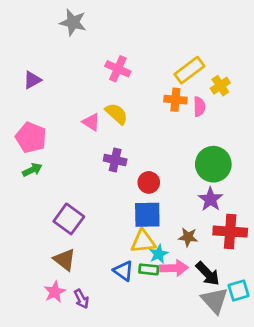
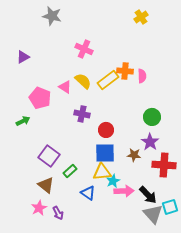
yellow rectangle: (189, 70) -> (108, 80), moved
yellow cross: (220, 86) -> (141, 17), moved
pink pentagon: (31, 138) -> (40, 98), moved
green circle: (213, 164) -> (152, 117), size x0.7
brown star: (188, 237) -> (134, 155), moved
green rectangle: (149, 269) -> (70, 171), moved, turned -48

